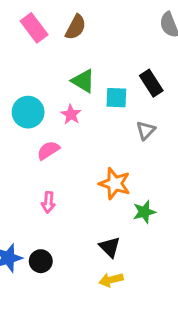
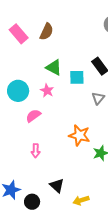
black triangle: (110, 247) -> (57, 186), moved
black circle: (41, 261) -> (32, 202), moved

